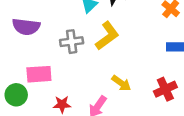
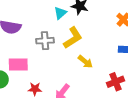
yellow arrow: (121, 83) -> (85, 62), moved

